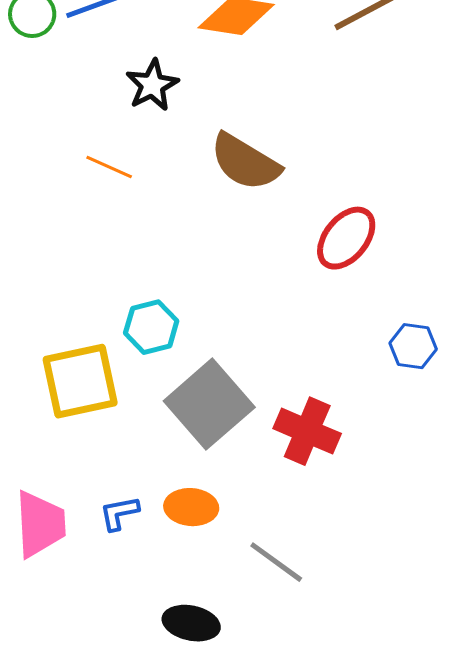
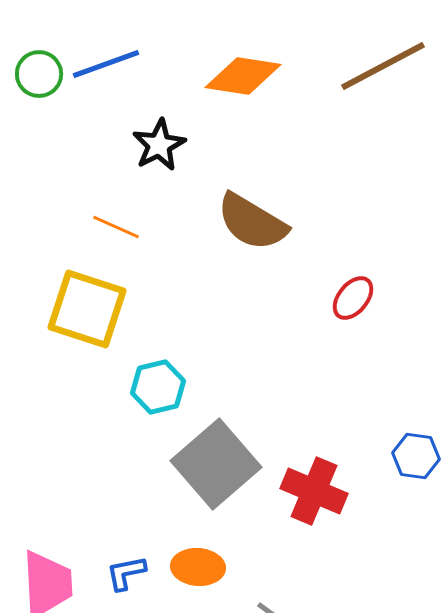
red ellipse: (346, 238) -> (353, 298), size x0.7
blue hexagon: (413, 346) -> (416, 456), moved
yellow square: (80, 381) -> (87, 309), moved, turned 30

